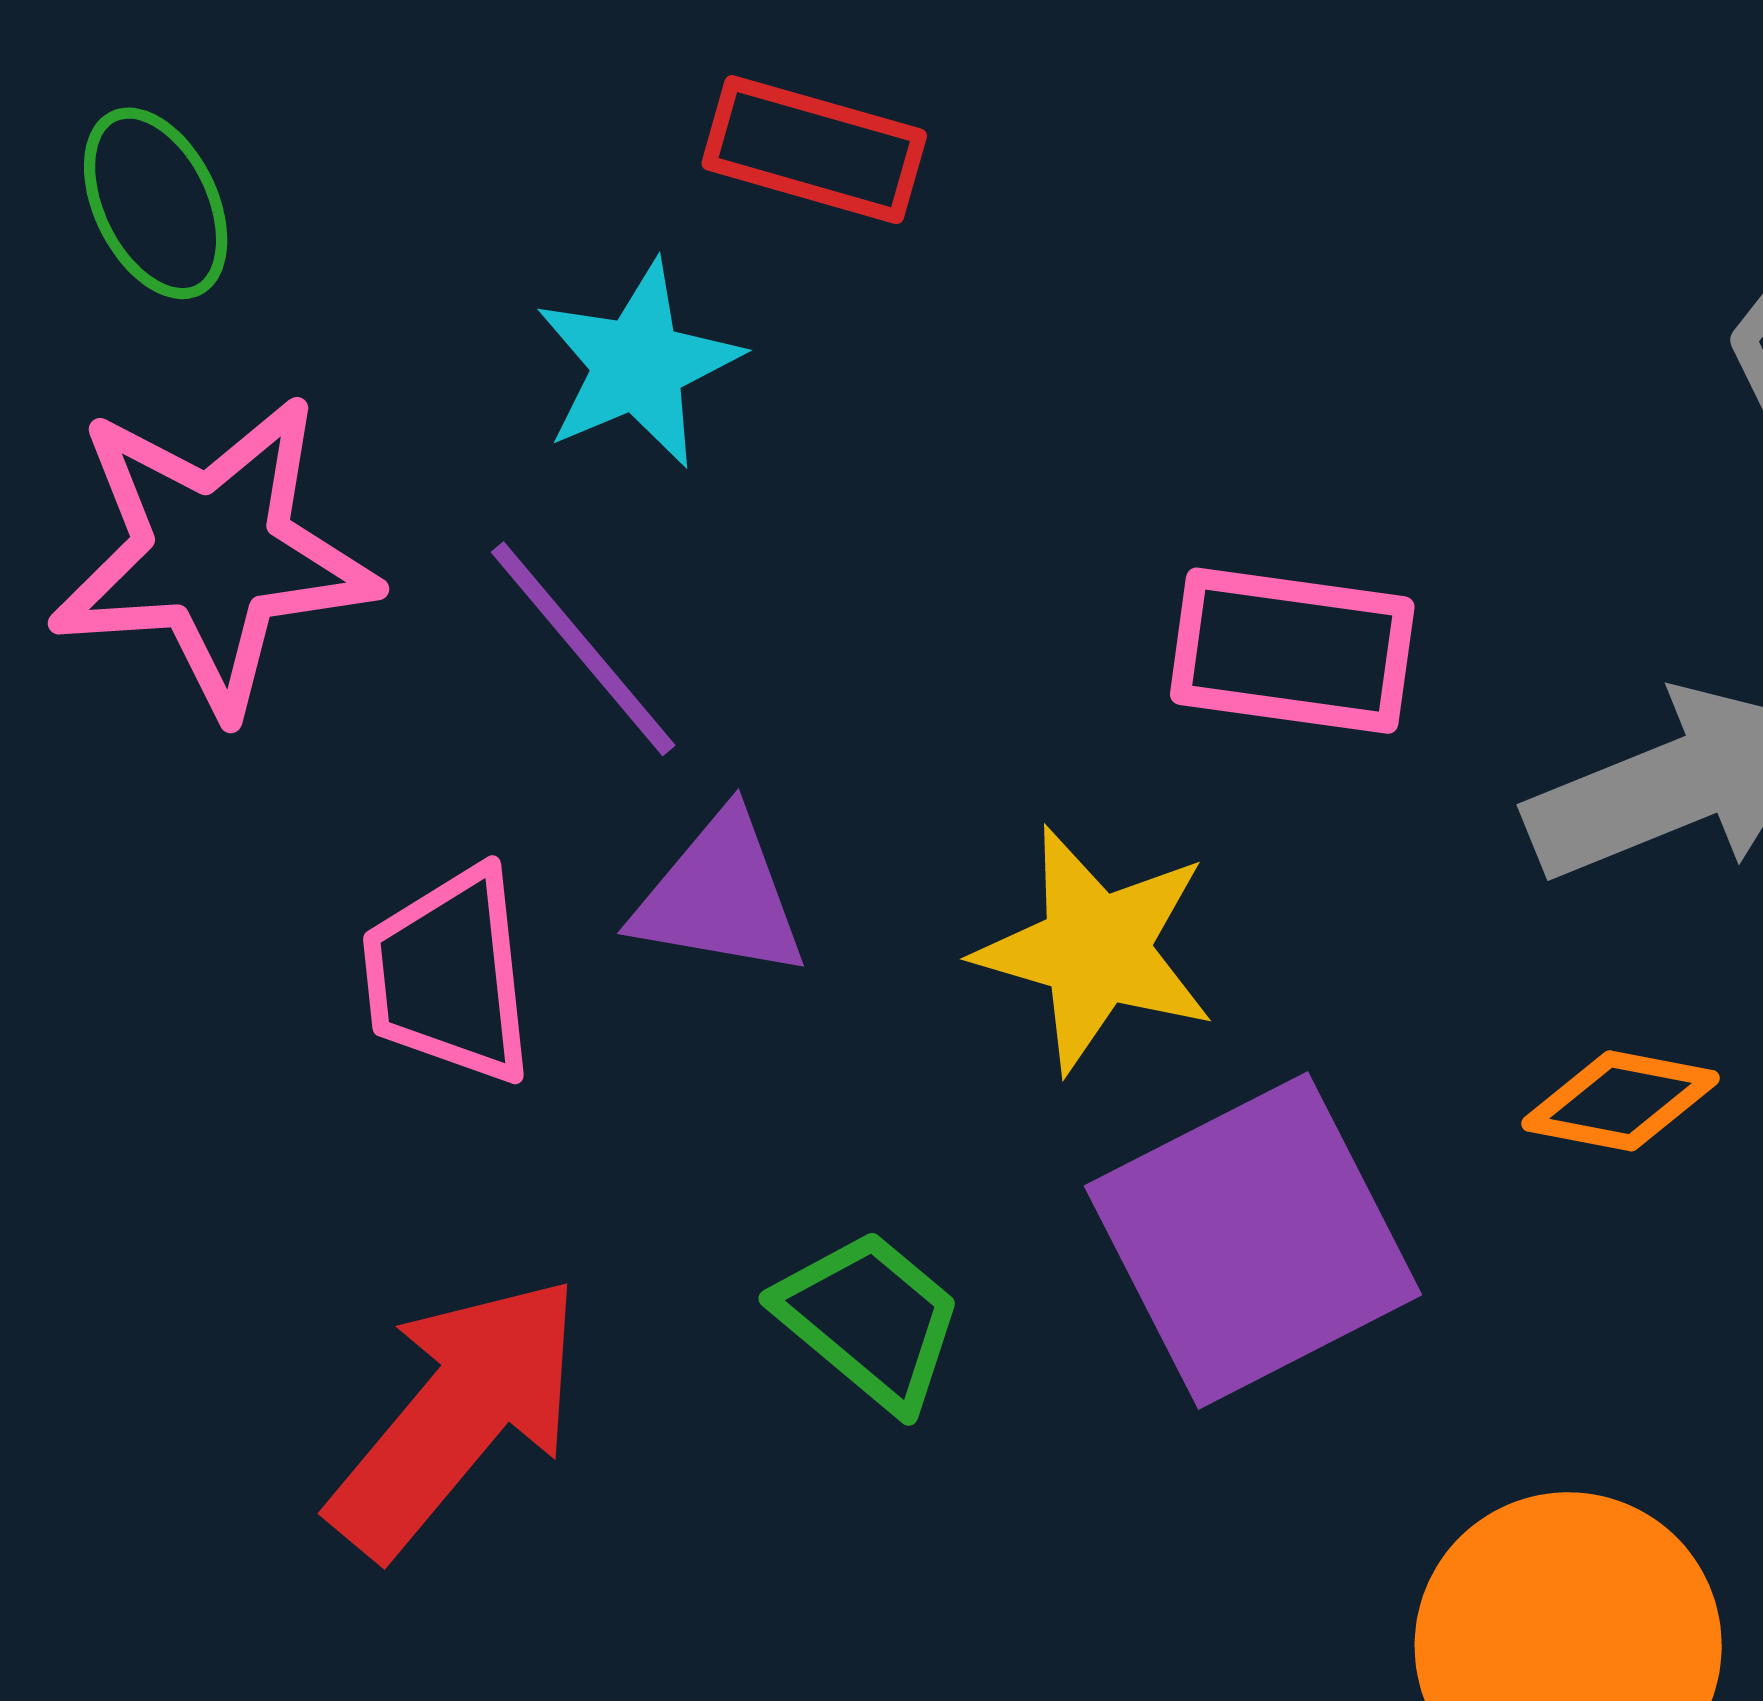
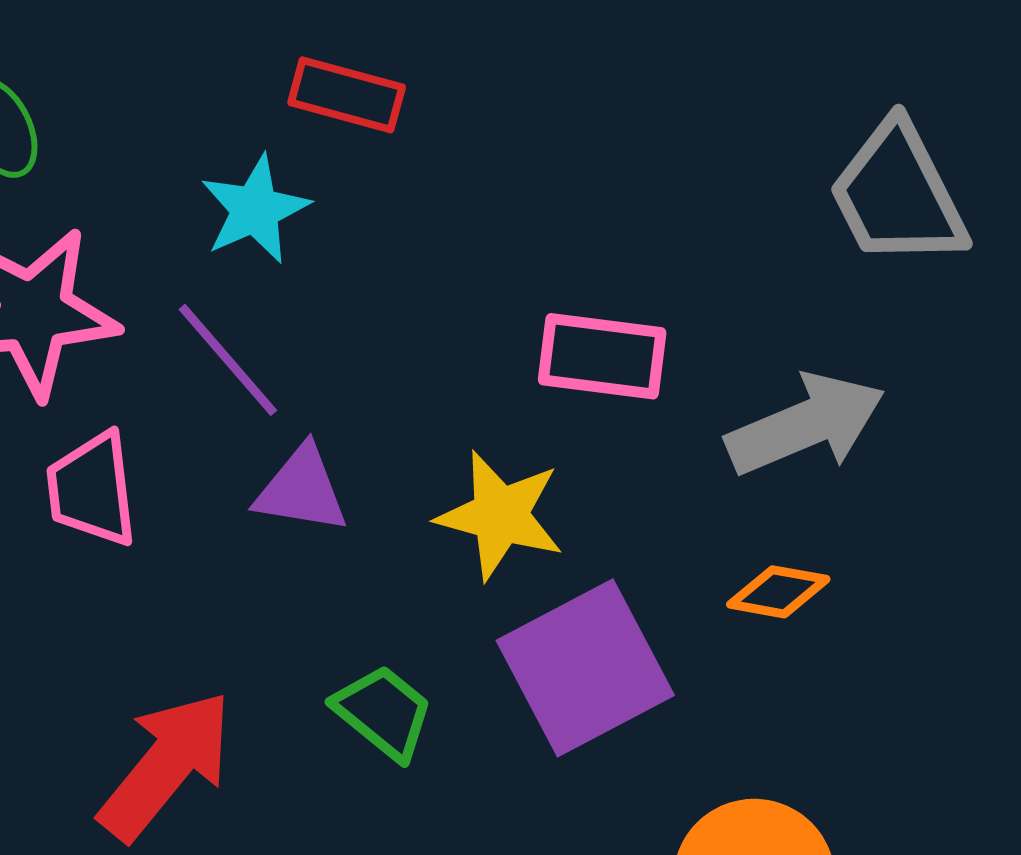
pink trapezoid: (449, 976) -> (92, 489), moved

